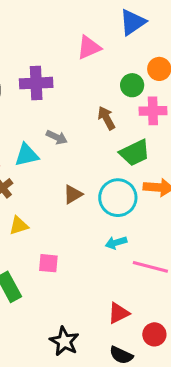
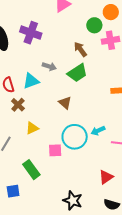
purple cross: (36, 83) -> (31, 33), turned 30
green trapezoid: (135, 153) -> (77, 73), moved
brown triangle: (73, 194) -> (65, 103), turned -40
cyan circle: (118, 198) -> (75, 137), moved

